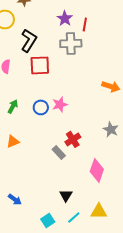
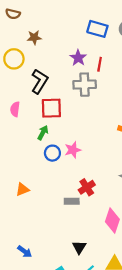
green arrow: (13, 106) -> (43, 133), moved
gray rectangle: (59, 152) -> (72, 201), turned -48

